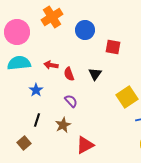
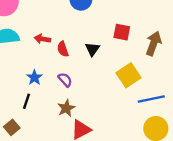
red square: (113, 47) -> (122, 32), moved
blue star: (36, 90) -> (34, 77), moved
brown star: (63, 125) -> (66, 108), moved

